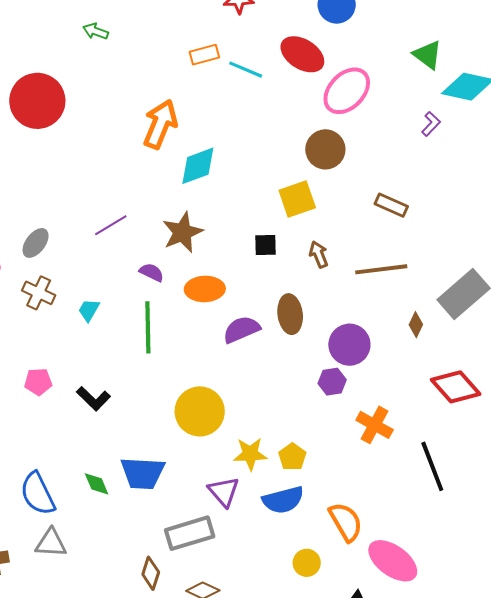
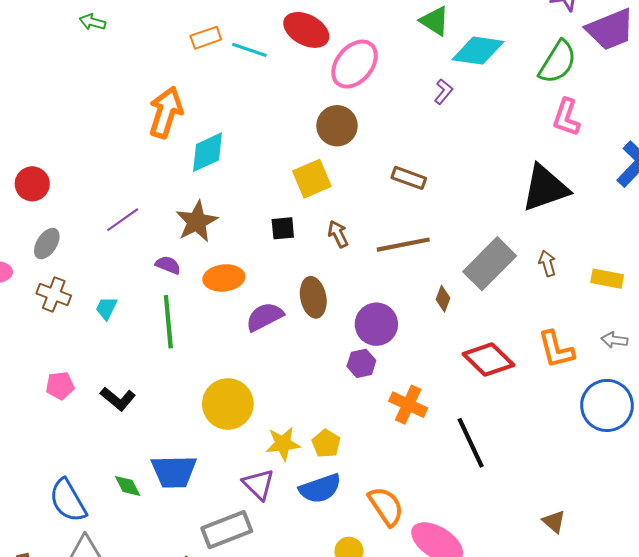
red circle: (37, 101) -> (32, 184), moved, size x0.6

